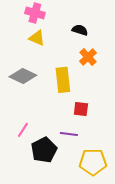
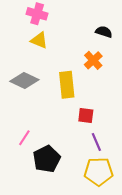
black semicircle: (80, 30) -> (104, 32), moved
purple line: (69, 134) -> (96, 142), moved, turned 60

